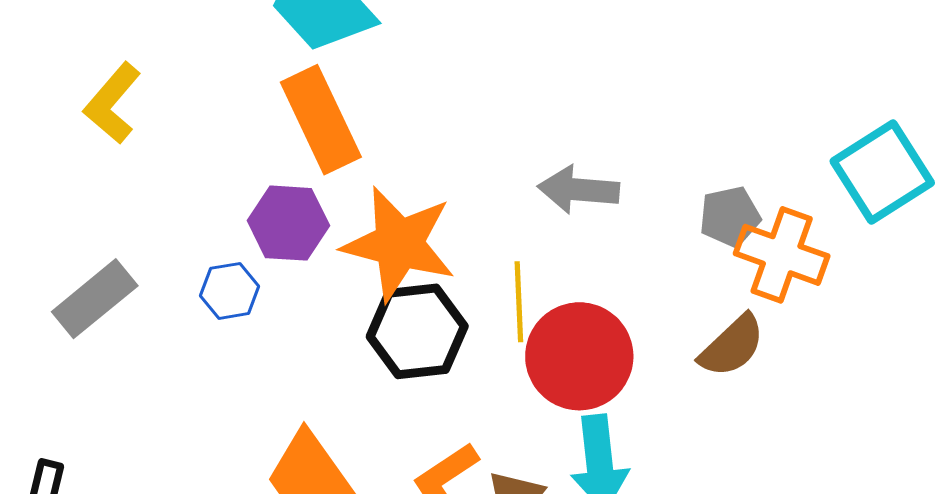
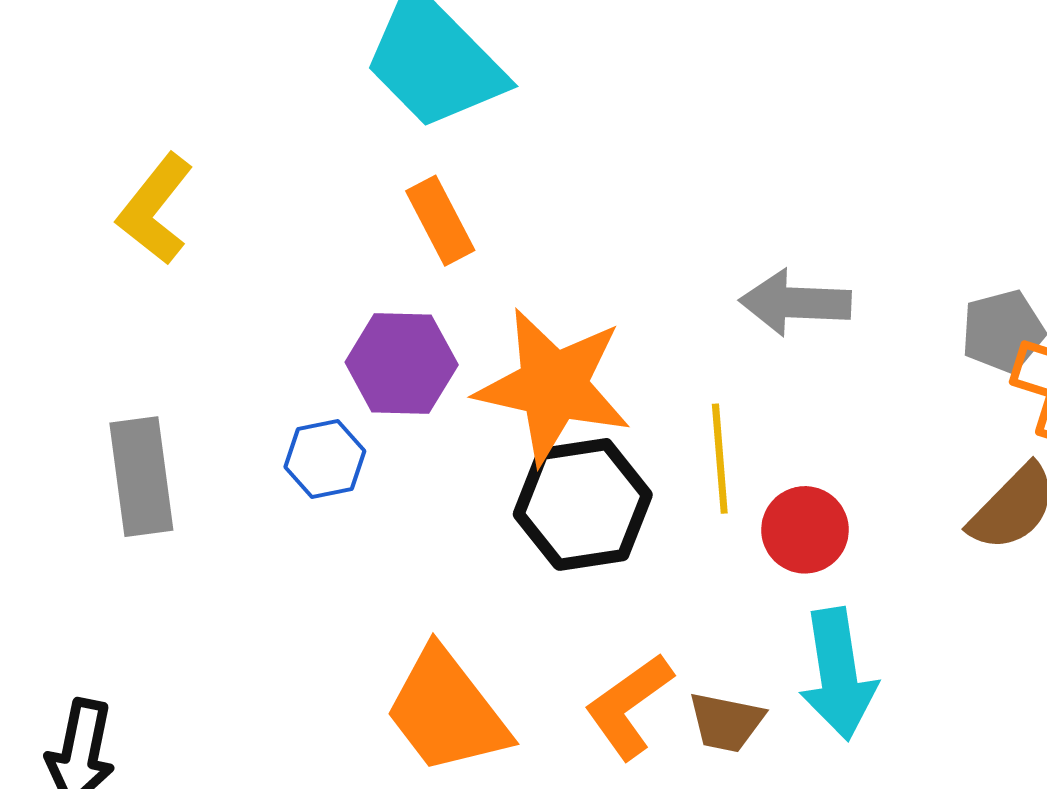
orange rectangle: (321, 120) -> (440, 221), size x0.6
gray rectangle: (95, 299) -> (141, 477), turned -56
red circle: (579, 356) -> (805, 530), size x0.6

